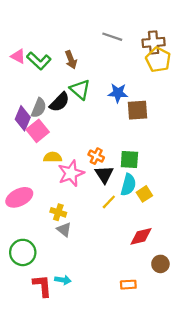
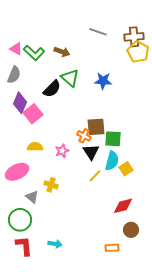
brown arrow: (71, 60) -> (62, 52), turned -49
gray semicircle: (39, 108) -> (14, 75), moved
brown square: (137, 110) -> (96, 127), moved
yellow semicircle: (53, 157) -> (35, 147), moved
pink star: (71, 173) -> (62, 151), size x0.6
gray triangle: (64, 230) -> (32, 197), moved
brown circle: (160, 264) -> (131, 230), moved
red L-shape: (42, 286) -> (24, 246), moved

